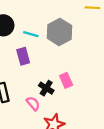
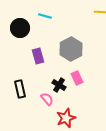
gray hexagon: (59, 32) -> (71, 49), moved
cyan line: (31, 34) -> (45, 16), moved

